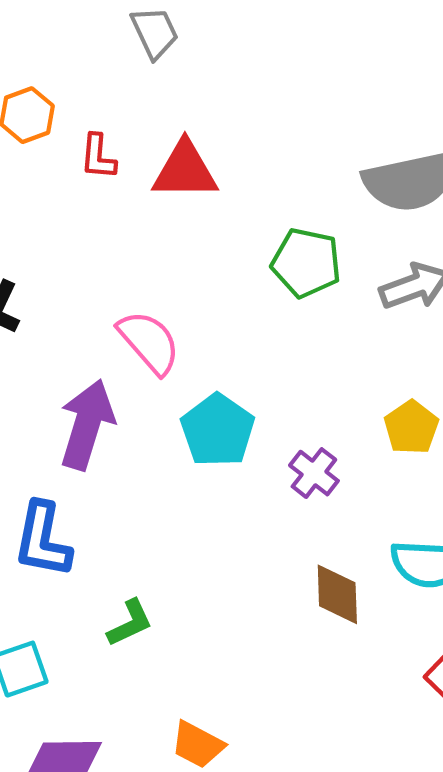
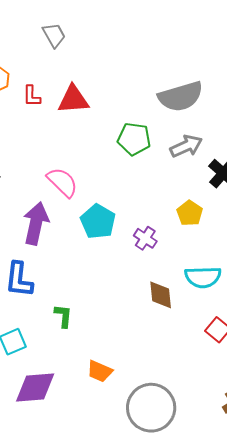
green L-shape: (130, 623) -> (63, 316), turned -55

